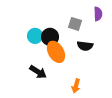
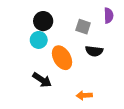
black circle: (50, 37) -> (43, 21), moved
orange arrow: (76, 86) -> (84, 95), turned 72

